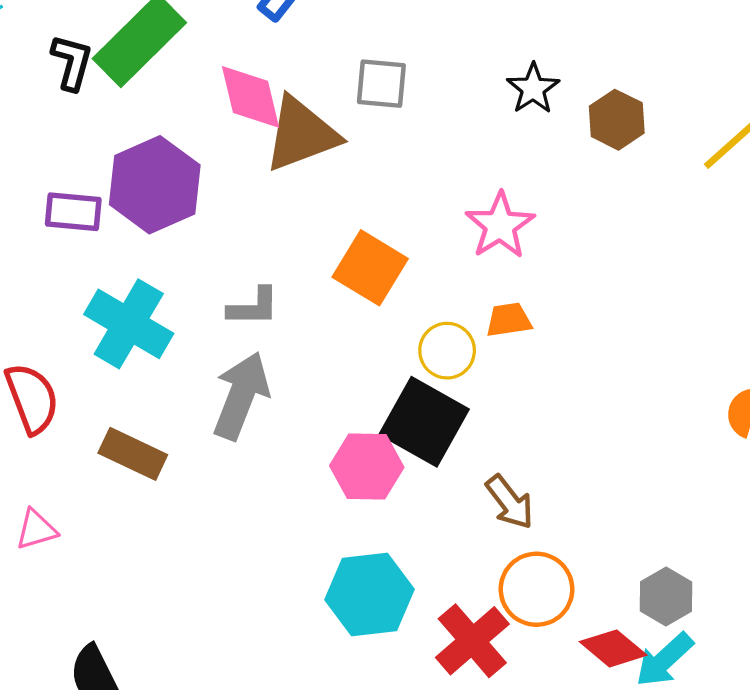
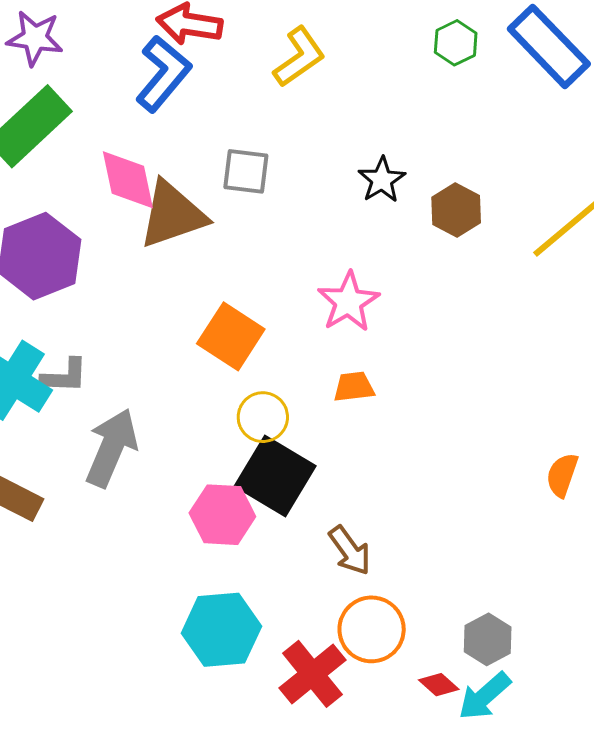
gray L-shape: (253, 307) -> (64, 376), moved
yellow circle: (447, 351) -> (263, 417), moved
red diamond: (613, 648) -> (439, 685), size x0.7

